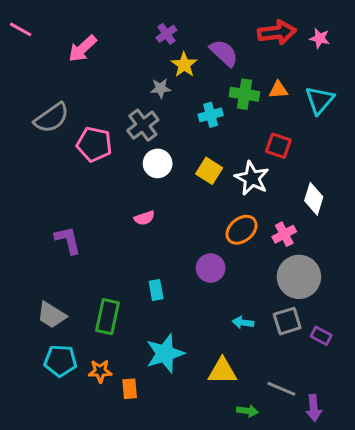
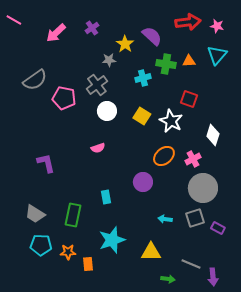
purple cross: (166, 34) -> (92, 28), moved
cyan triangle: (320, 100) -> (217, 55), moved

